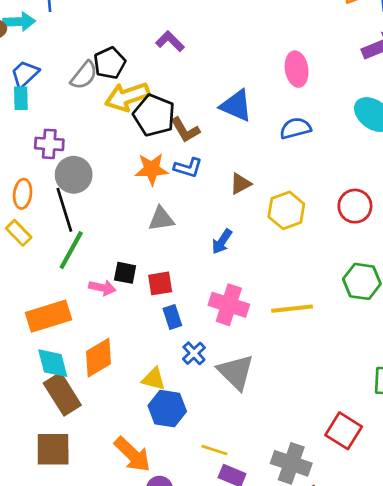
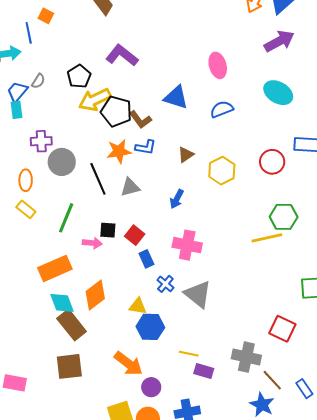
purple L-shape: (170, 41) -> (122, 55), size x1.5
gray semicircle: (84, 75) -> (38, 81), moved, size x0.7
black line: (64, 210) -> (98, 179), moved
red square: (160, 283) -> (135, 235), turned -36
yellow line: (292, 309) -> (267, 238), moved

